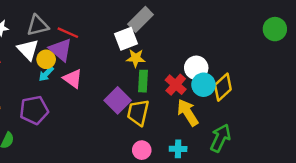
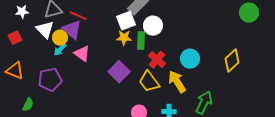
yellow star: (136, 58) -> (124, 38), moved
white circle: (196, 68) -> (153, 26), moved
green rectangle: (143, 81) -> (141, 41), moved
red cross: (176, 85) -> (157, 60), moved
yellow diamond: (223, 87) -> (232, 61), moved
yellow trapezoid: (138, 113) -> (149, 82), moved, turned -50

